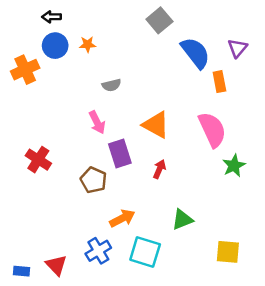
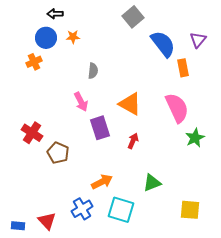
black arrow: (52, 17) -> (55, 14), moved
orange cross: (25, 70) -> (34, 62), moved, size x0.7
gray semicircle: (112, 85) -> (93, 71), turned -70
brown pentagon: (94, 180) -> (58, 153), moved

